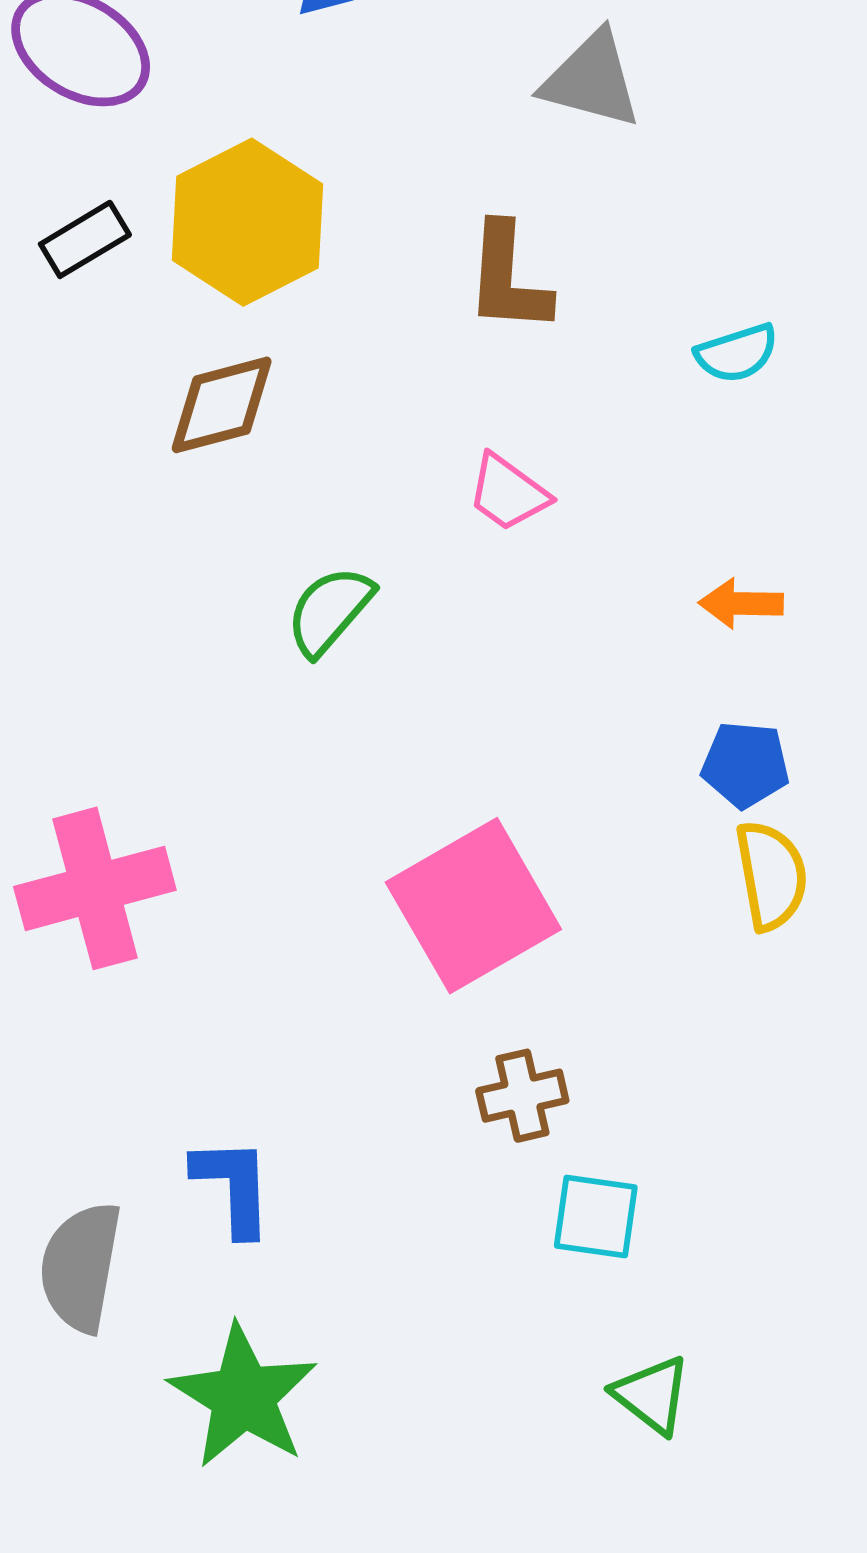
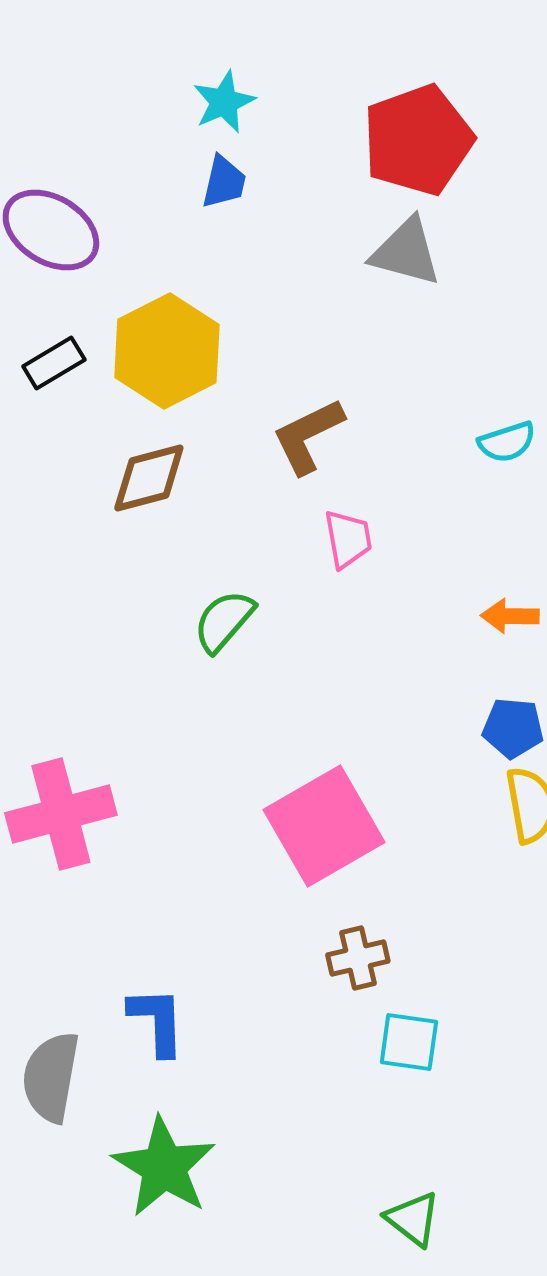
brown L-shape: (508, 278) -> (308, 436), moved, turned 60
pink trapezoid: (508, 493) -> (348, 539), turned -136
green triangle: (652, 1395) -> (413, 1219), moved

